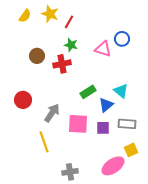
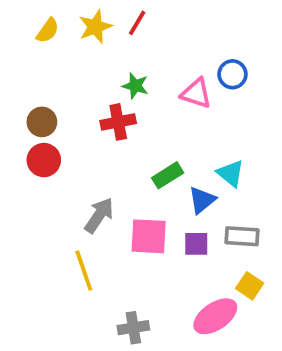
yellow star: (50, 14) -> (95, 27), turned 30
red line: (69, 22) -> (137, 23), moved
brown circle: (37, 56) -> (42, 122), moved
red circle: (23, 100) -> (44, 160), moved
yellow square: (131, 150) -> (250, 286), turned -32

